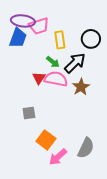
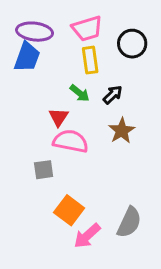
pink trapezoid: (39, 26) -> (87, 29), moved
black circle: (91, 39) -> (132, 44), moved
black arrow: (75, 63) -> (113, 95), size x0.6
pink semicircle: (56, 79) -> (71, 141), moved

